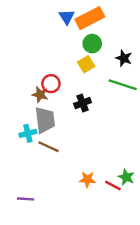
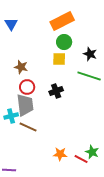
blue triangle: (67, 17) -> (11, 24), moved
yellow square: (86, 64) -> (59, 59), turned 32
red circle: (51, 84) -> (27, 87), moved
brown star: (40, 95) -> (21, 67), moved

